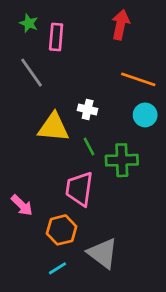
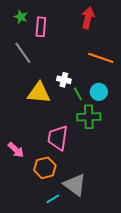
cyan circle: (145, 115) -> (99, 92), moved
green line: (89, 146) -> (78, 94), moved
cyan line: (57, 268) -> (53, 199), moved

